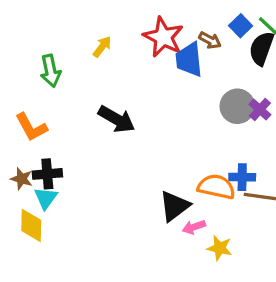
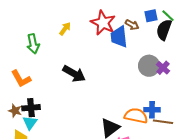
blue square: (241, 26) -> (151, 16), turned 32

